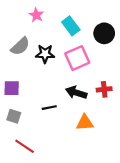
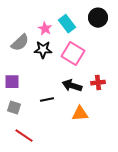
pink star: (36, 15) -> (45, 29), moved
black circle: (104, 33) -> (98, 18), moved
pink square: (77, 58) -> (73, 54), turned -35

